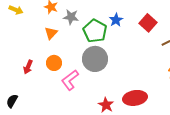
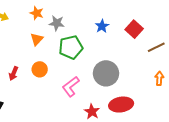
green pentagon: (95, 31) -> (71, 47), moved, turned 30
gray circle: (95, 59) -> (106, 73), moved
pink L-shape: (70, 80) -> (71, 86), moved

